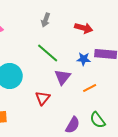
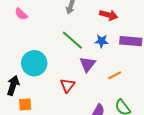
blue star: (84, 59) -> (102, 41), moved

